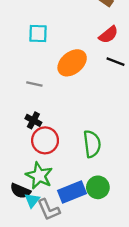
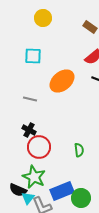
green semicircle: (92, 144) -> (79, 150), size x0.6
green circle: (98, 187) -> (81, 198), moved

